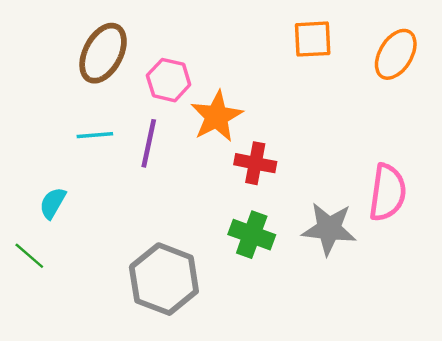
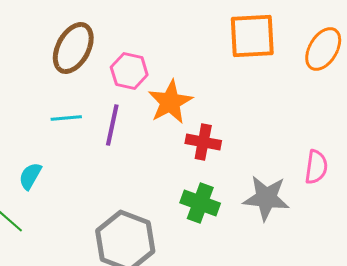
orange square: (313, 39) -> (252, 36), size x1.4
pink semicircle: (388, 192) -> (316, 167), size x0.7

